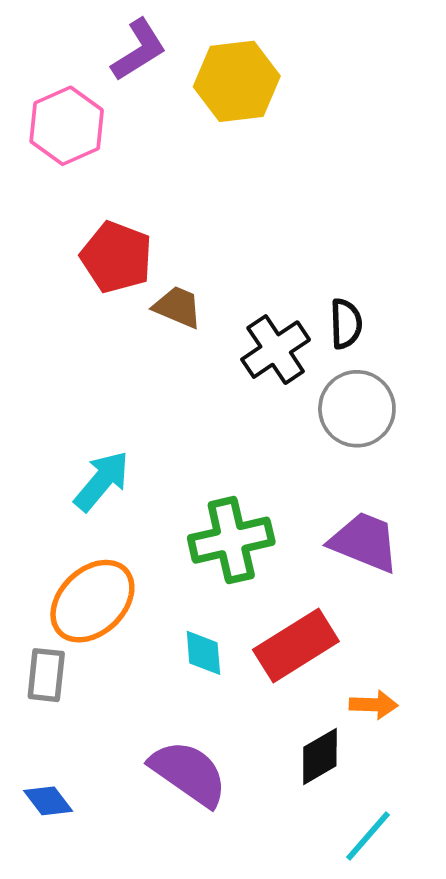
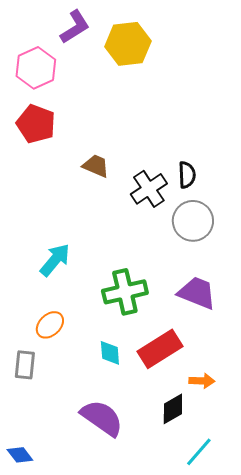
red pentagon: (117, 257) -> (36, 124), moved
orange ellipse: (92, 601) -> (50, 325), size x0.6
blue diamond: (48, 801) -> (20, 455), moved

